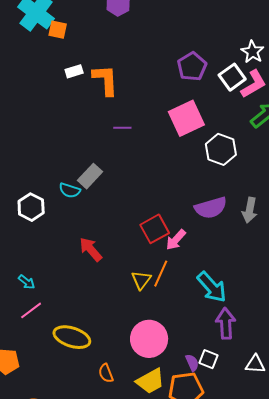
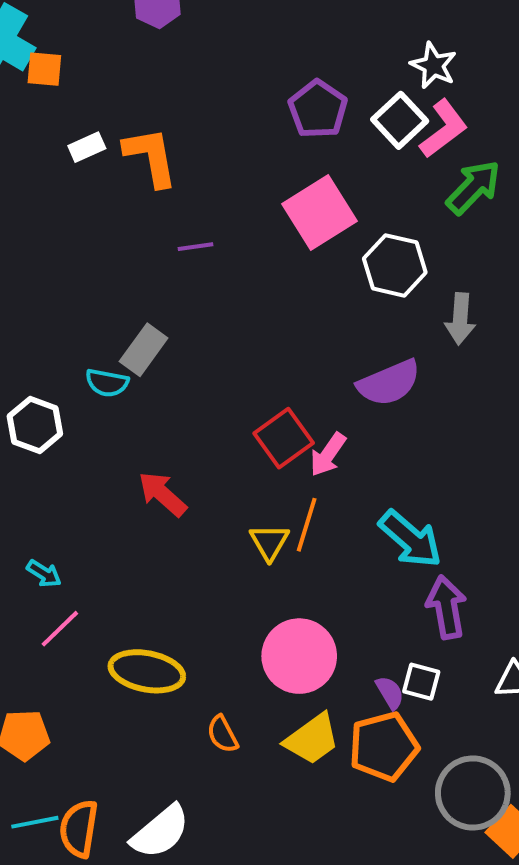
gray arrow: (250, 210) -> (460, 319), moved

